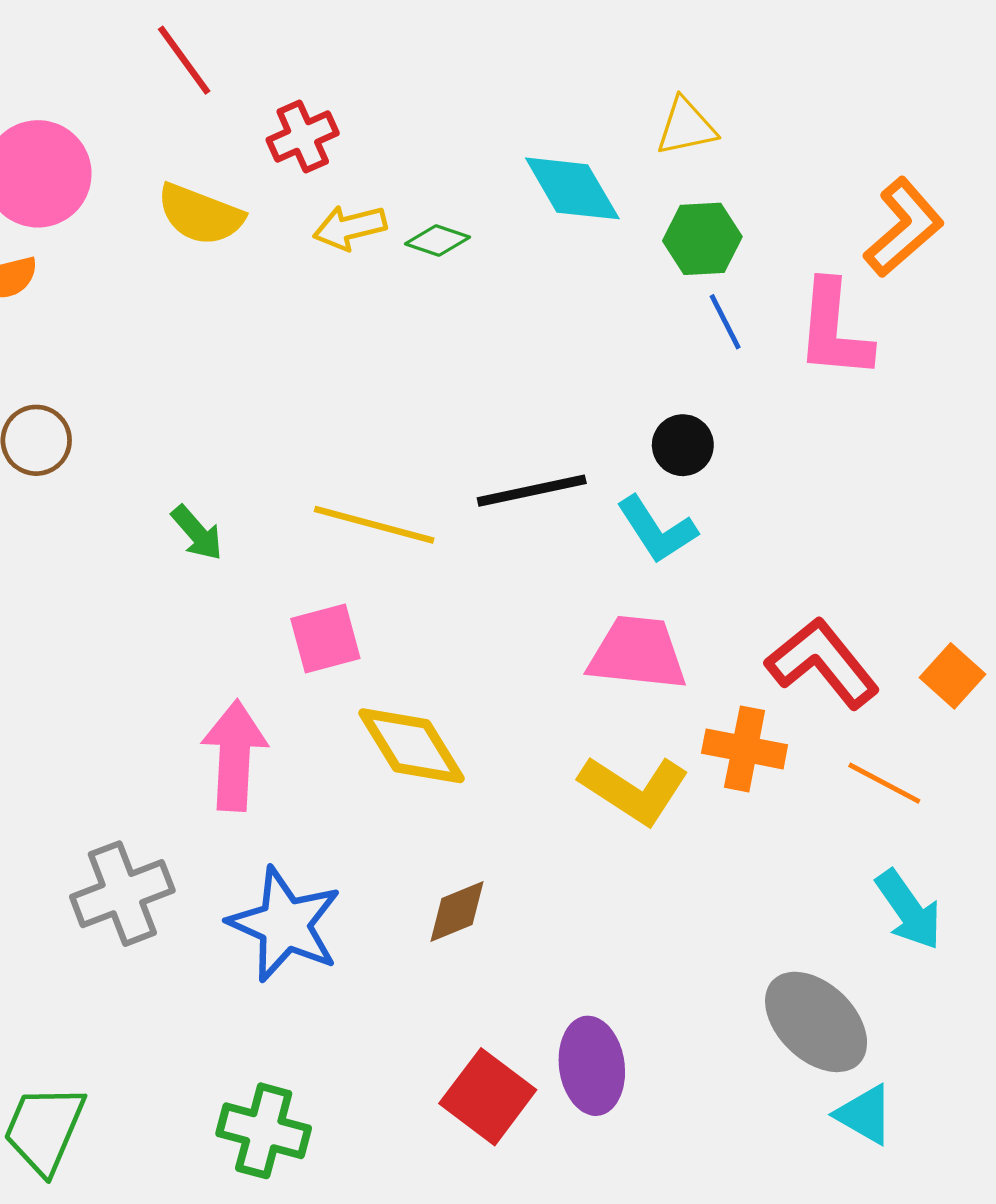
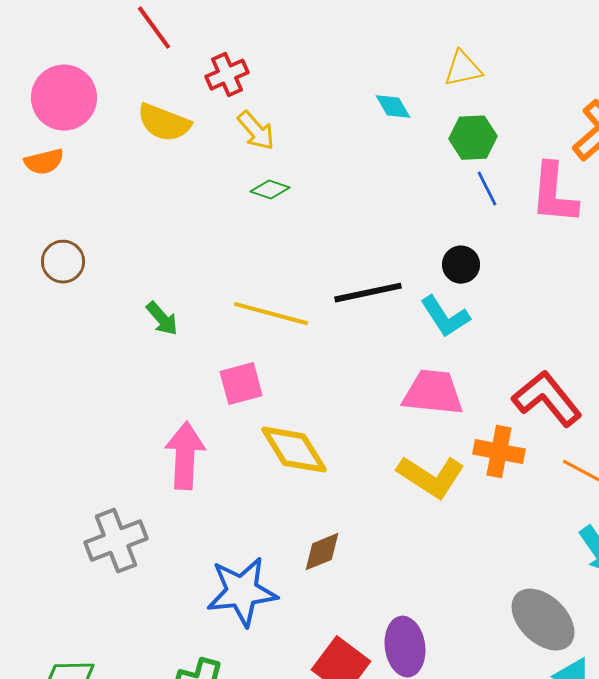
cyan diamond: (572, 188) -> (393, 107), size x0.6
yellow arrow: (350, 227) -> (256, 131), turned -117
green diamond: (437, 240) -> (270, 190), moved
blue star: (285, 924) -> (242, 592), moved, turned -30

